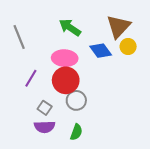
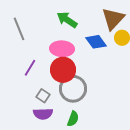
gray circle: (76, 100) -> (73, 89), size x1.4

